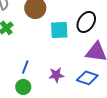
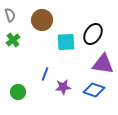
blue line: (25, 67) -> (45, 74), moved
green circle: (23, 87) -> (18, 92), moved

